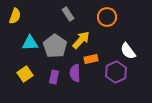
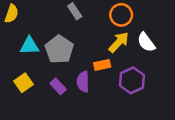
yellow arrow: (81, 40) -> (119, 42), moved
white semicircle: (128, 51) -> (146, 42), moved
purple rectangle: (54, 77) -> (58, 86), turned -56

